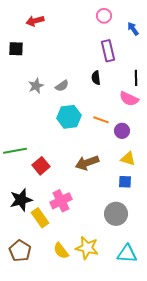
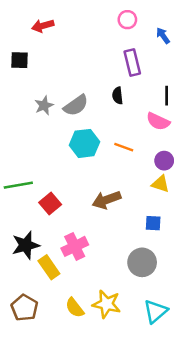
gray semicircle: (62, 86) -> (76, 105), size x1.5
purple circle: (122, 131) -> (164, 161), moved
yellow triangle: (128, 159) -> (160, 184), moved
cyan triangle: (127, 254) -> (156, 311), turned -45

